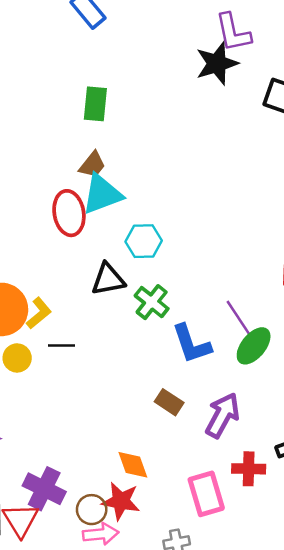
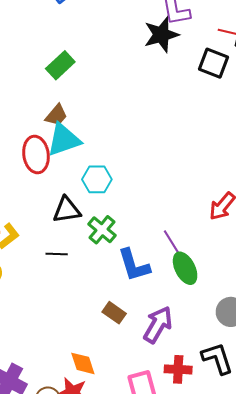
green rectangle: (95, 104) -> (60, 65), turned 40
black line: (62, 345) -> (57, 254), moved
green ellipse: (254, 346) -> (185, 268), turned -68

